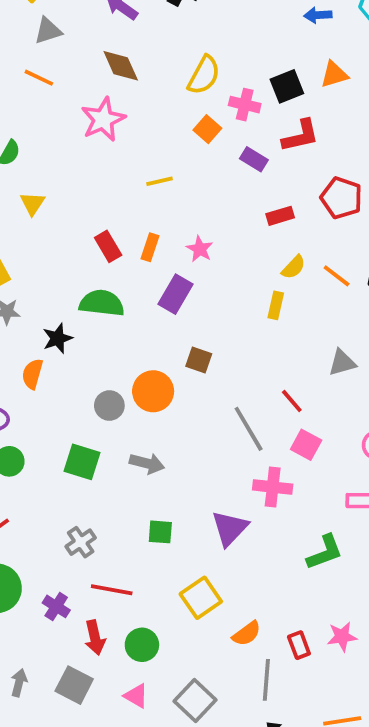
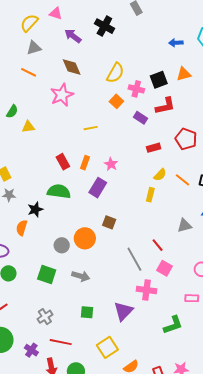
yellow triangle: (32, 203) -> (28, 127), moved, turned 48

